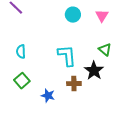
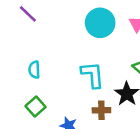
cyan circle: (73, 15) -> (100, 23), size x1.5

